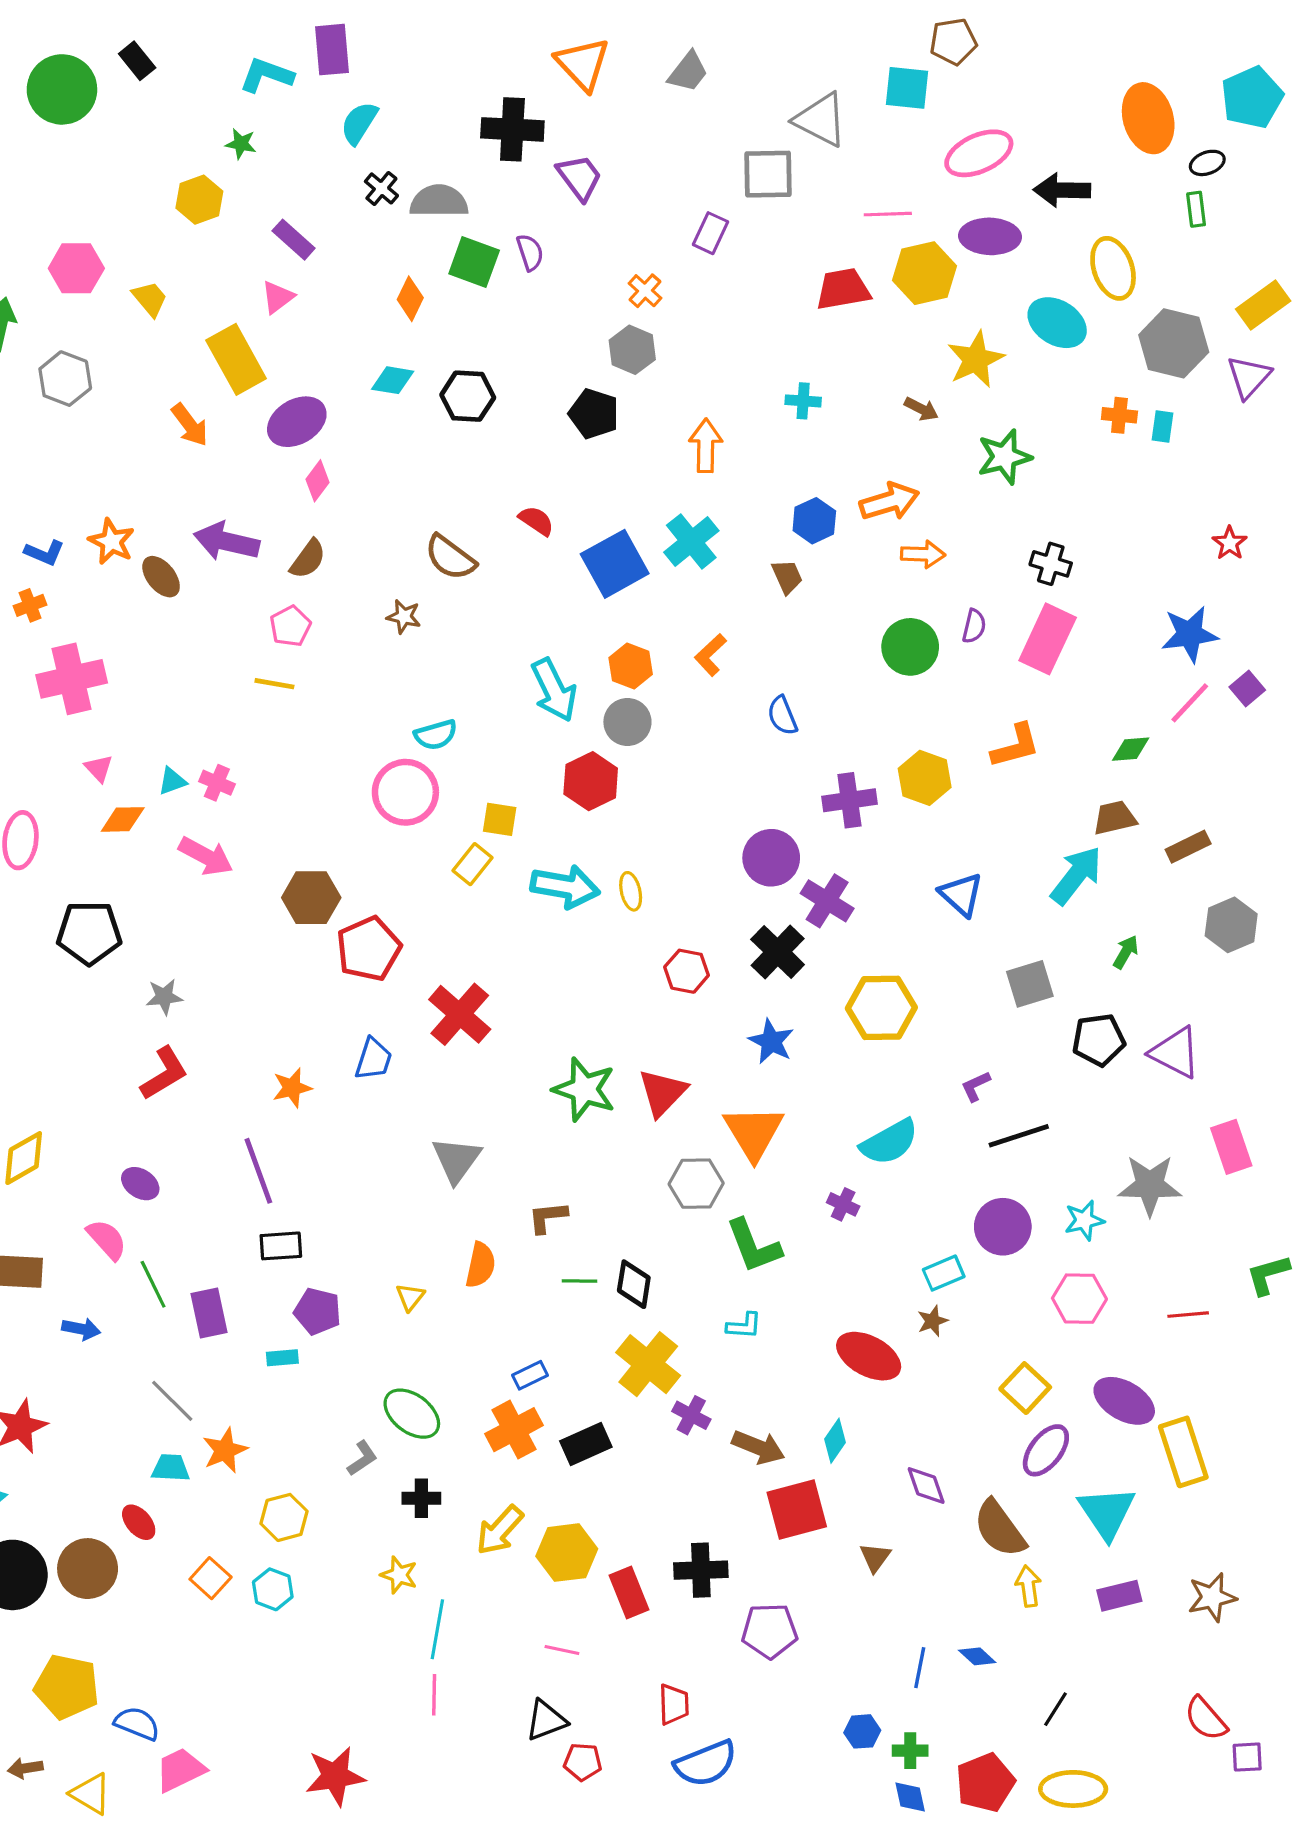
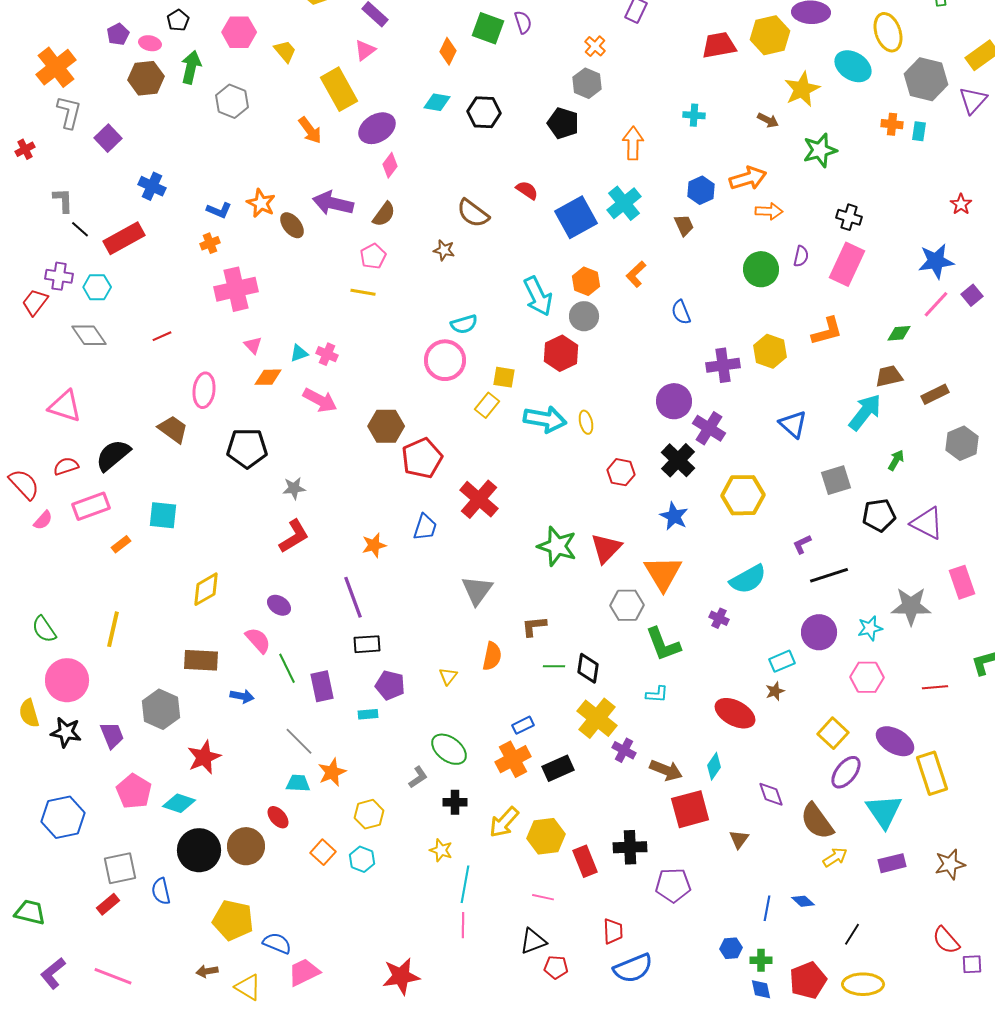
yellow arrow: (1028, 1586) -> (835, 857), turned 65

